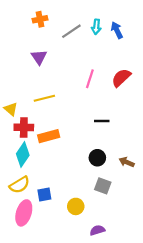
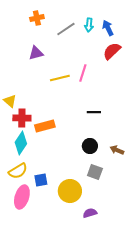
purple triangle: (39, 57) -> (36, 53), turned 49
red semicircle: (121, 78) -> (112, 51), moved
yellow line: (44, 98) -> (60, 78), moved
yellow circle: (76, 206) -> (70, 191), size x1.5

